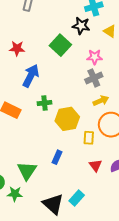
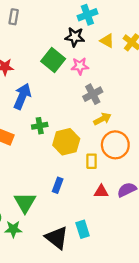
pink star: (95, 57) -> (80, 66), moved
red triangle: (95, 165) -> (101, 192), turned -48
cyan rectangle: (77, 198) -> (83, 229), turned -56

